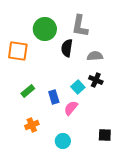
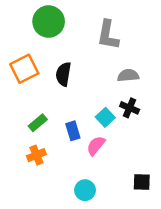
green circle: (45, 29) -> (49, 22), moved
black semicircle: (67, 48) -> (63, 74), moved
orange square: (18, 51) -> (24, 69), turned -35
orange cross: (32, 125) -> (36, 155), moved

